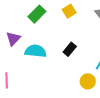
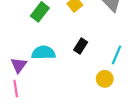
purple triangle: (13, 39) -> (19, 65), moved

